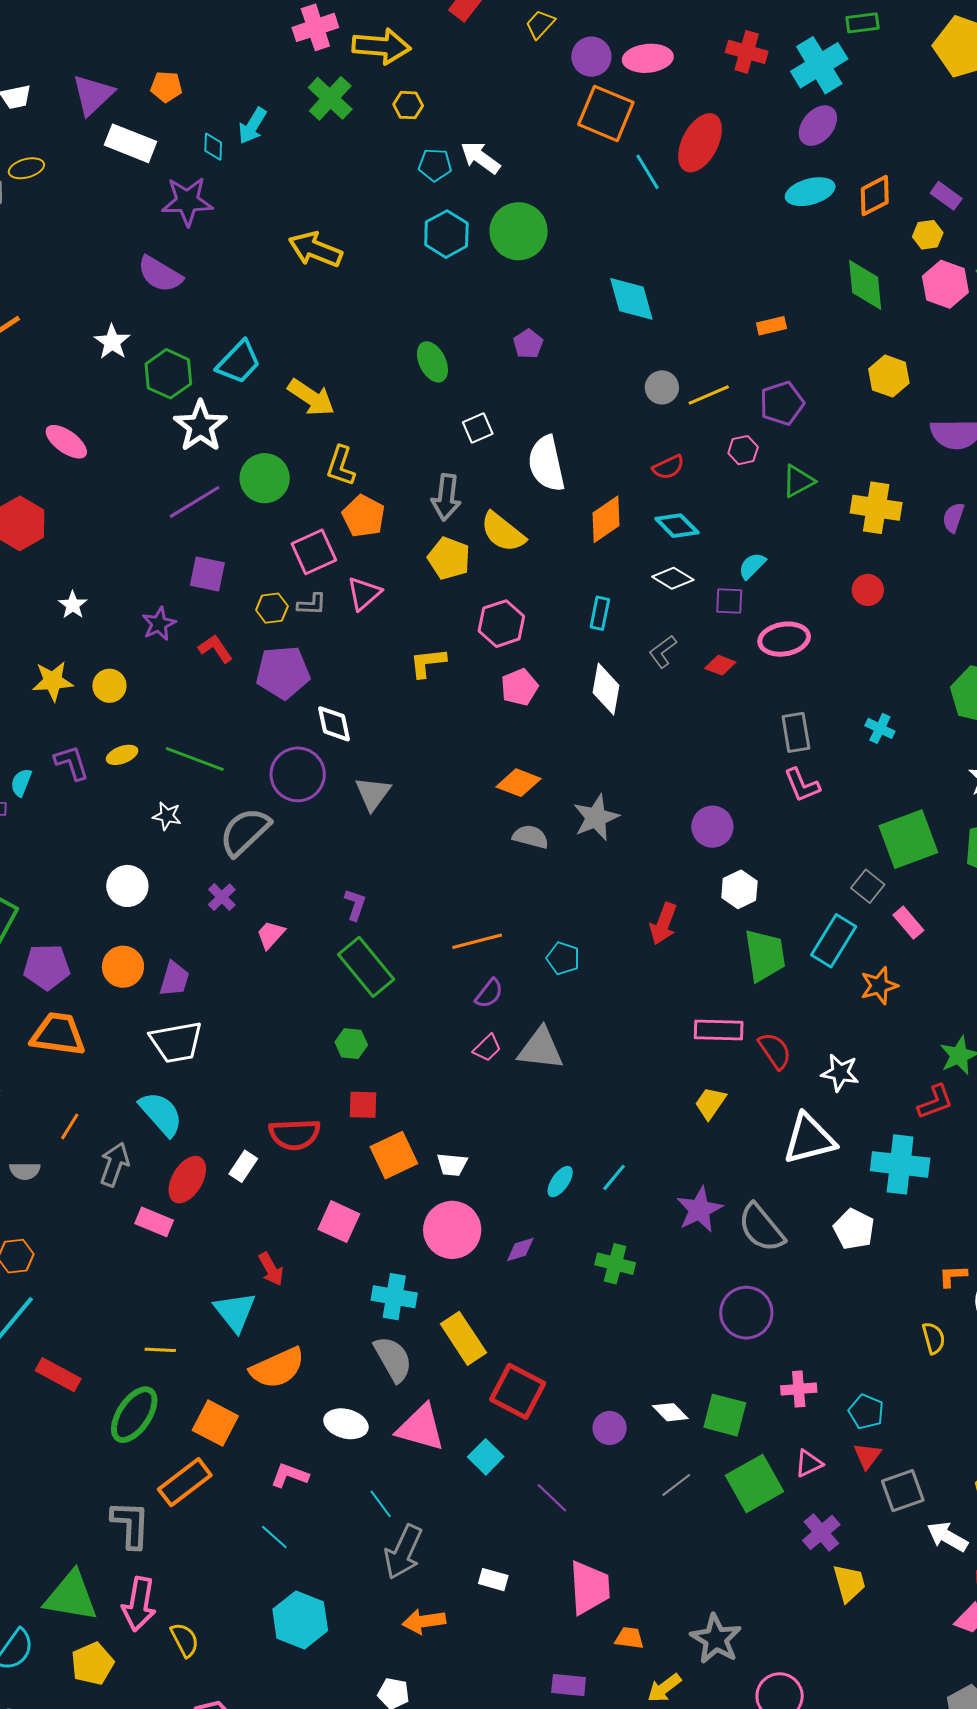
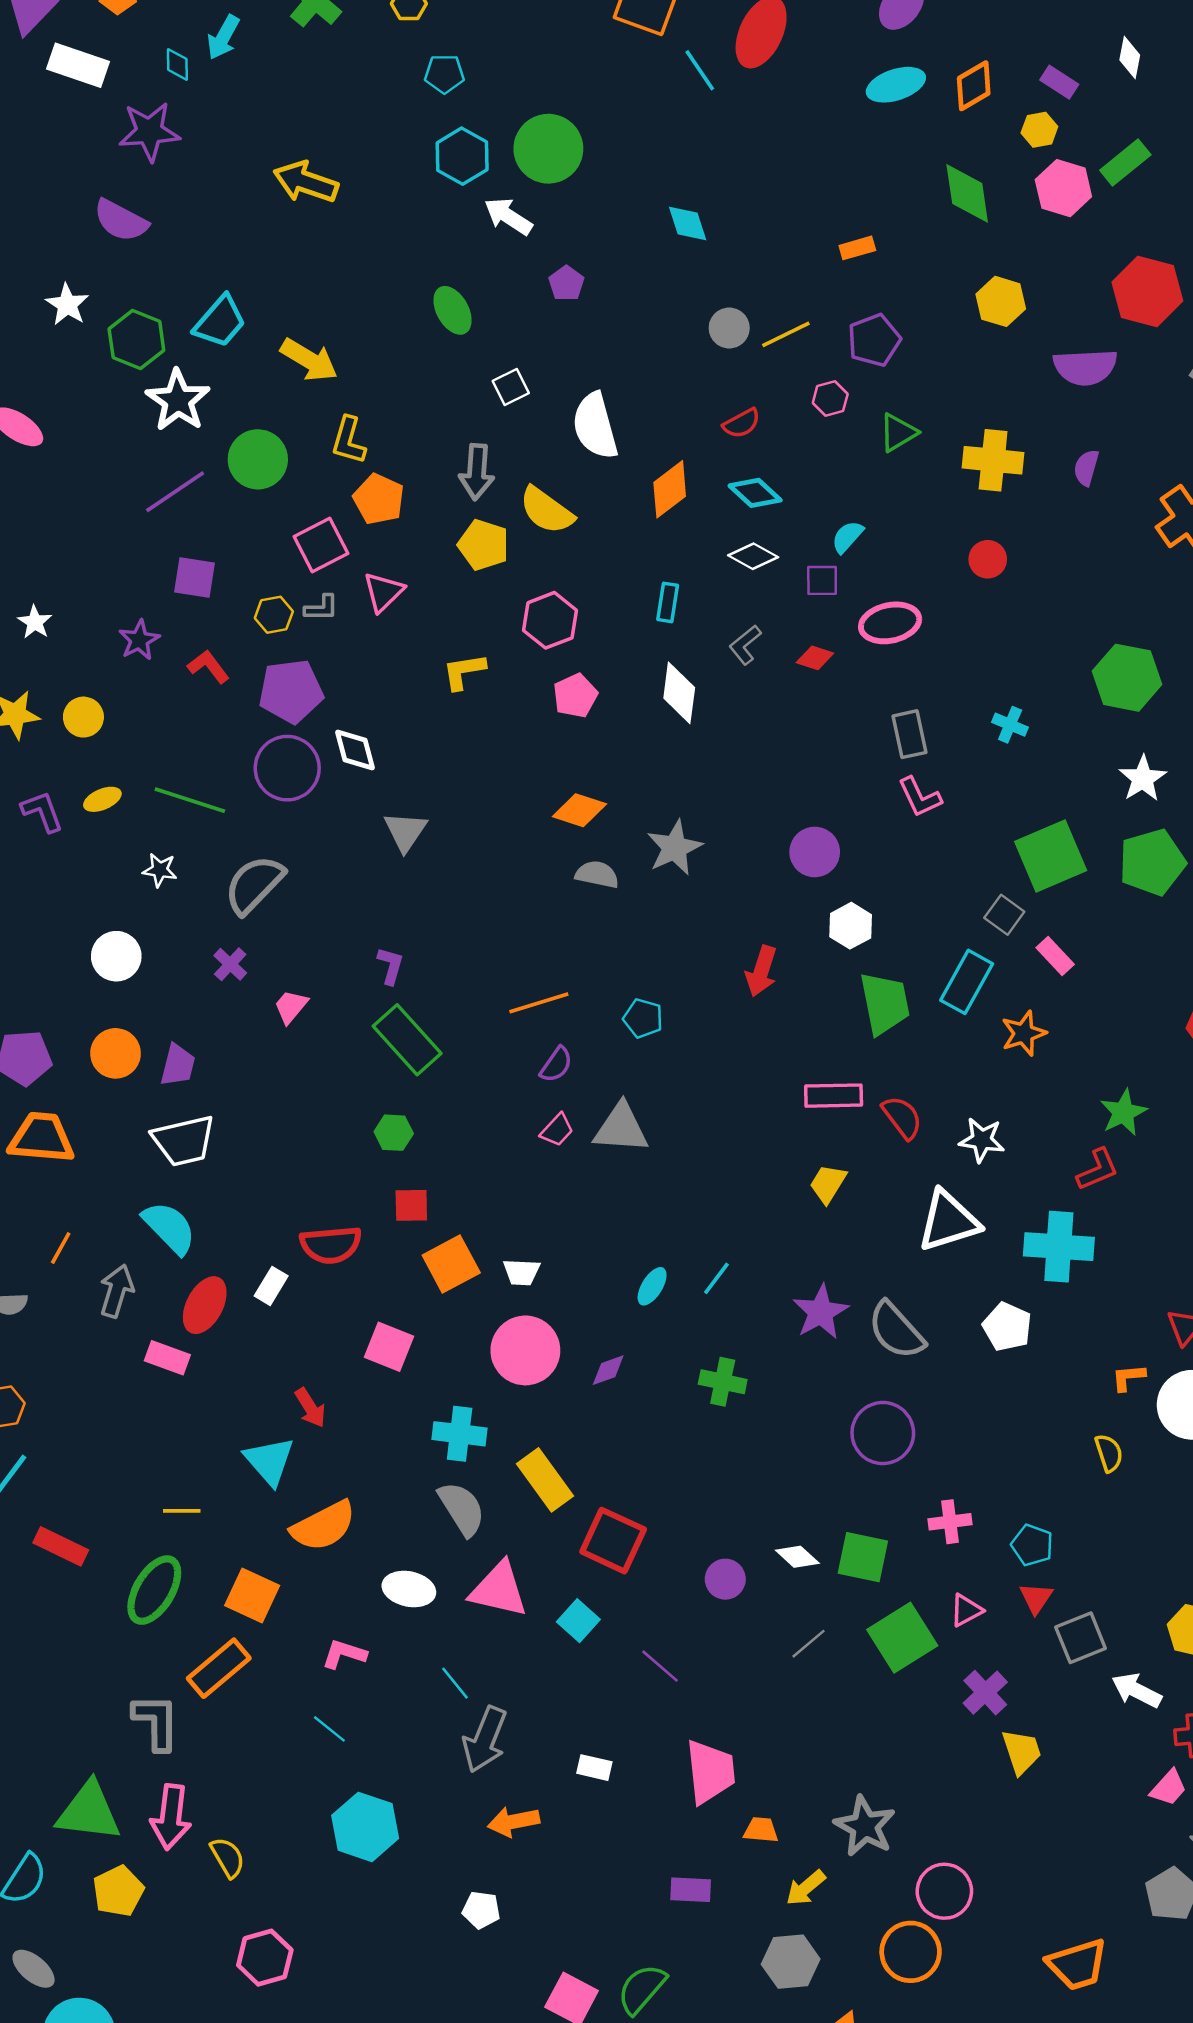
white arrow: (480, 157) -> (508, 216), moved
cyan diamond: (631, 299) -> (688, 224), size x0.7
purple circle: (298, 774) -> (287, 768), moved

